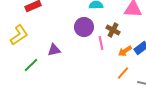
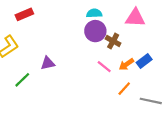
purple circle: (84, 27) -> (95, 31), moved
pink line: (101, 43) -> (104, 67), moved, turned -40

